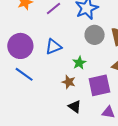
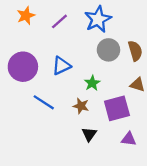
blue line: (24, 74) -> (44, 102), moved
black triangle: (75, 107) -> (89, 134), turned 32

